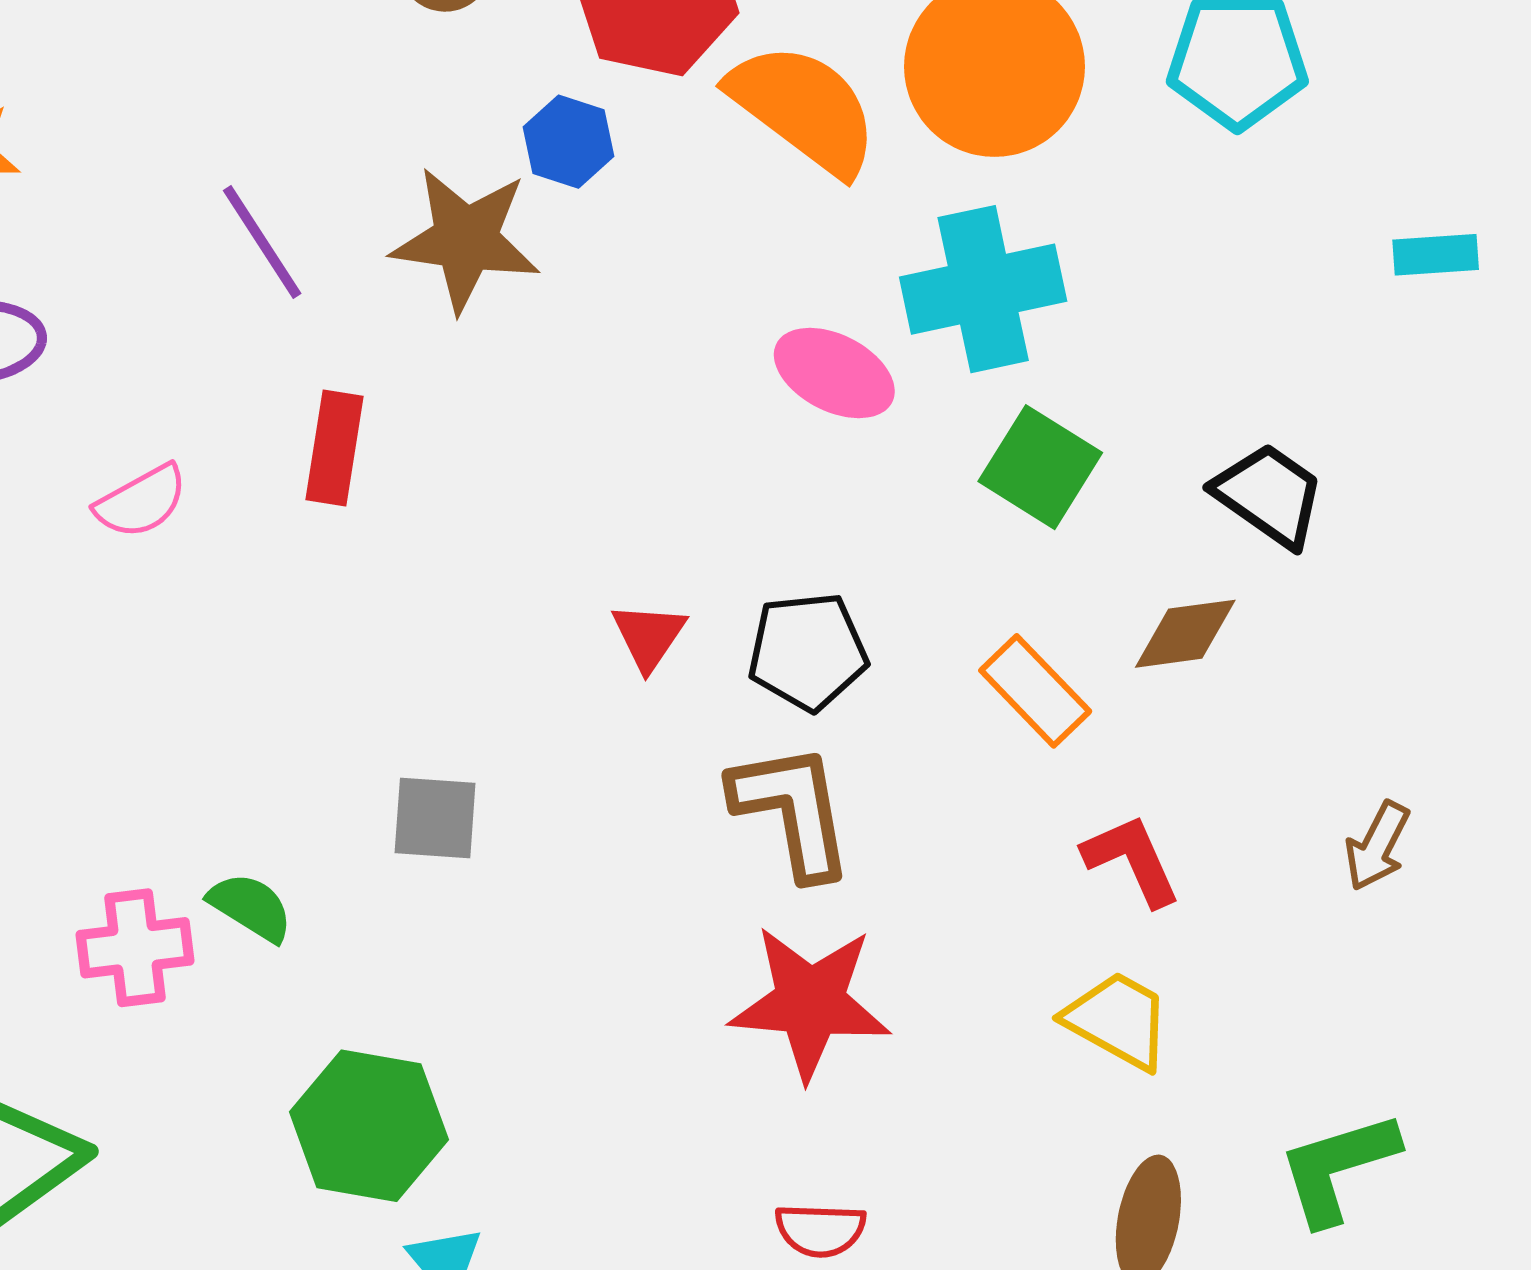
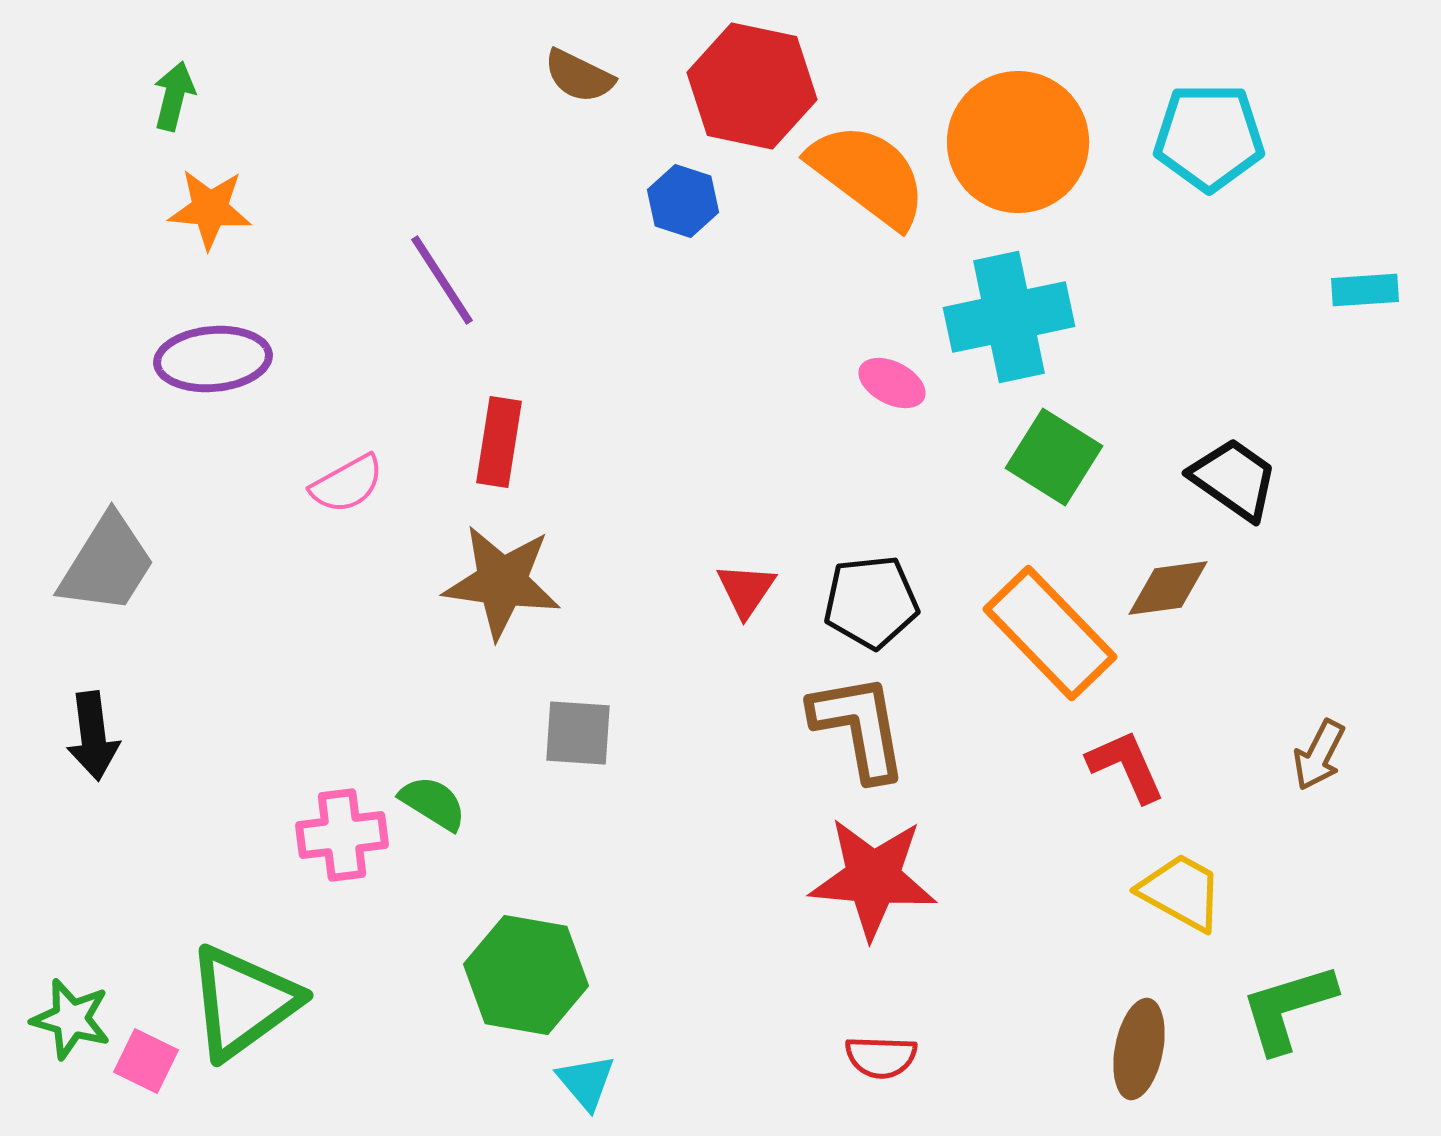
brown star: (466, 239) -> (502, 582), moved
pink ellipse: (834, 373) -> (892, 383), size x0.7
orange rectangle: (1035, 691) -> (1050, 633), size x1.5
yellow trapezoid: (1118, 1020) -> (1181, 892), moved

